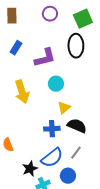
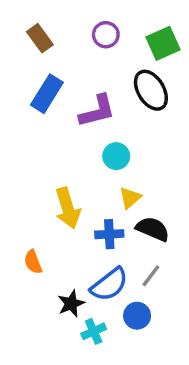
brown rectangle: (12, 16) -> (40, 38), turned -35
black ellipse: (76, 46) -> (151, 90), turned -30
blue rectangle: (16, 48) -> (47, 94), size x1.5
yellow arrow: (22, 92) -> (68, 208), moved

